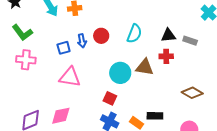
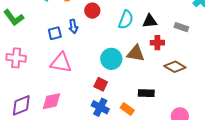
black triangle: (168, 35) -> (150, 21), moved
red circle: (101, 36) -> (92, 11), moved
pink cross: (26, 60) -> (16, 58), moved
brown diamond: (192, 93) -> (175, 67), moved
black rectangle: (155, 116) -> (146, 93), moved

